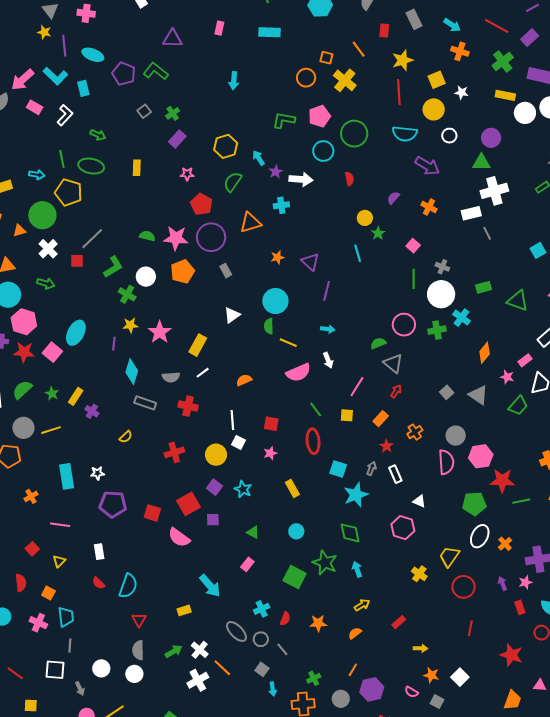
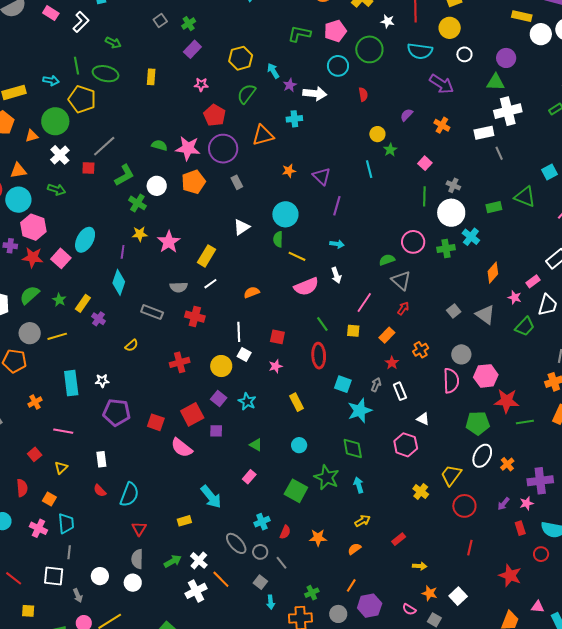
white star: (462, 92) -> (388, 21), moved
green triangle: (518, 301) -> (525, 197), moved
cyan diamond: (132, 371) -> (119, 282), moved
purple arrow: (502, 583) -> (503, 504), turned -120

